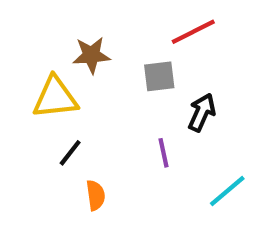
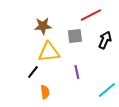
yellow triangle: (55, 98) -> (49, 52), moved
black arrow: (202, 112) -> (105, 40), moved

